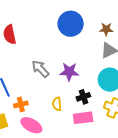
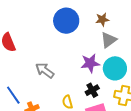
purple star: (69, 72) -> (90, 63), moved

